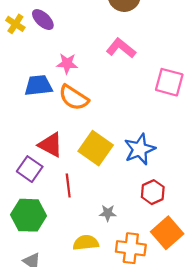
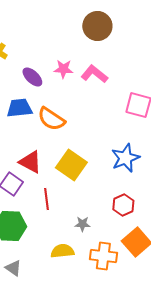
purple ellipse: (43, 20) -> (32, 77), moved
pink star: (67, 63) -> (63, 69), moved
blue star: (140, 149) -> (125, 158), moved

